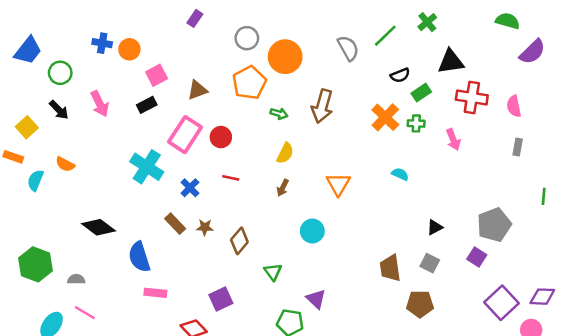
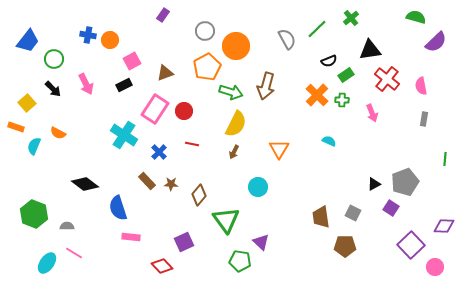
red cross: (472, 97) -> (387, 79), turned 30
green arrow: (279, 114) -> (231, 92), size x1.6
yellow semicircle: (285, 153) -> (236, 124), size x1.5
black triangle: (435, 227) -> (374, 184), moved
green triangle: (273, 272) -> (226, 220), size x1.8
purple diamond: (542, 297) -> (444, 226), moved

